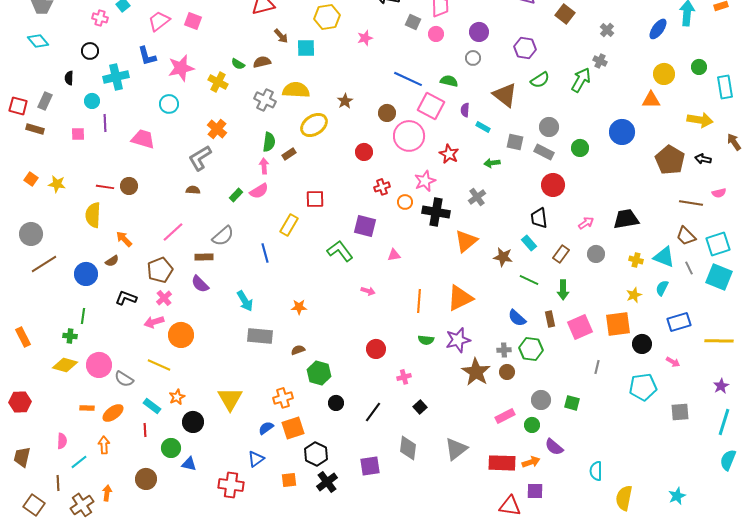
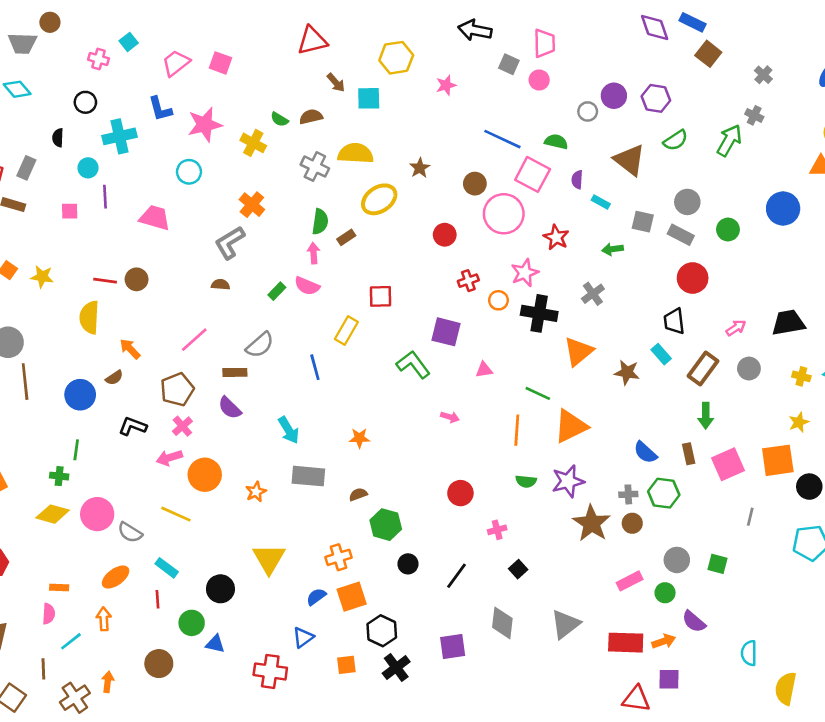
purple circle: (479, 32) -> (614, 96), moved
pink semicircle: (259, 191) -> (307, 286), turned 54
brown rectangle: (561, 254) -> (703, 369), size x1.4
brown line: (44, 264) -> (25, 382), turned -64
green line: (529, 280) -> (538, 393), moved
orange star: (177, 397) -> (256, 492), moved
orange rectangle: (87, 408) -> (59, 588), moved

